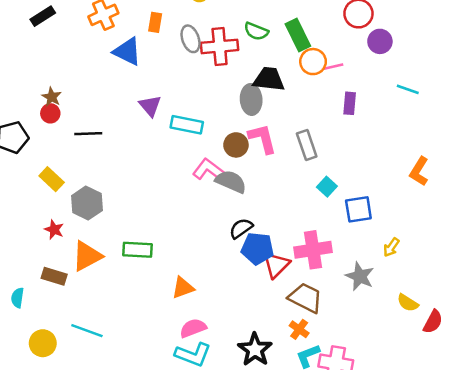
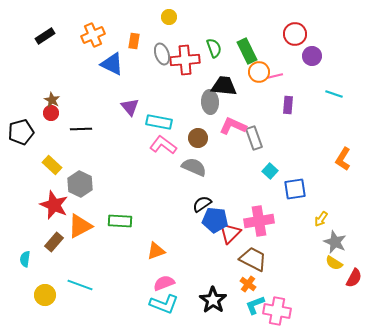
green semicircle: (256, 31) -> (214, 48), turned -132
pink L-shape: (262, 139) -> (233, 126), moved, turned -52
pink L-shape: (209, 170) -> (163, 145), moved
red star: (54, 230) -> (54, 205), size x1.8
brown rectangle: (54, 276) -> (54, 242), turned -66
gray star: (360, 276) -> (335, 242), moved

